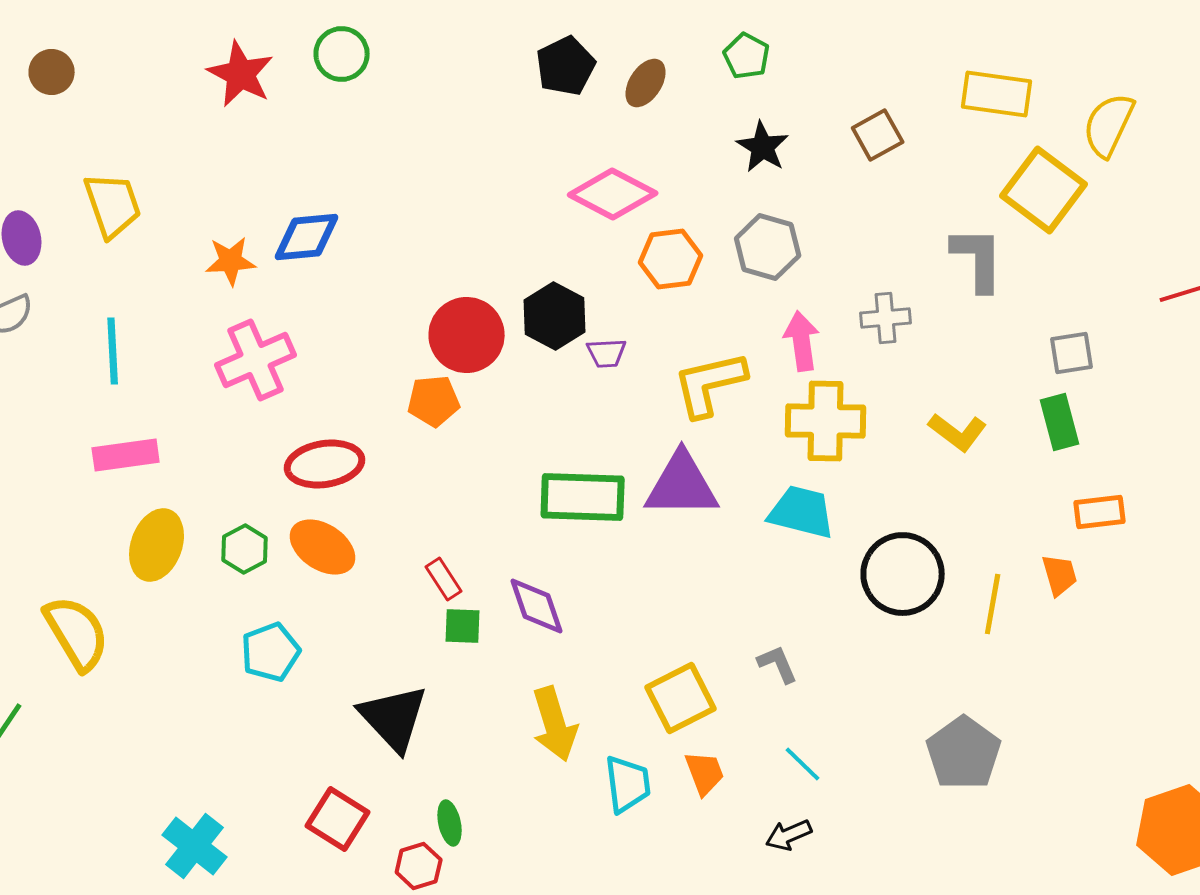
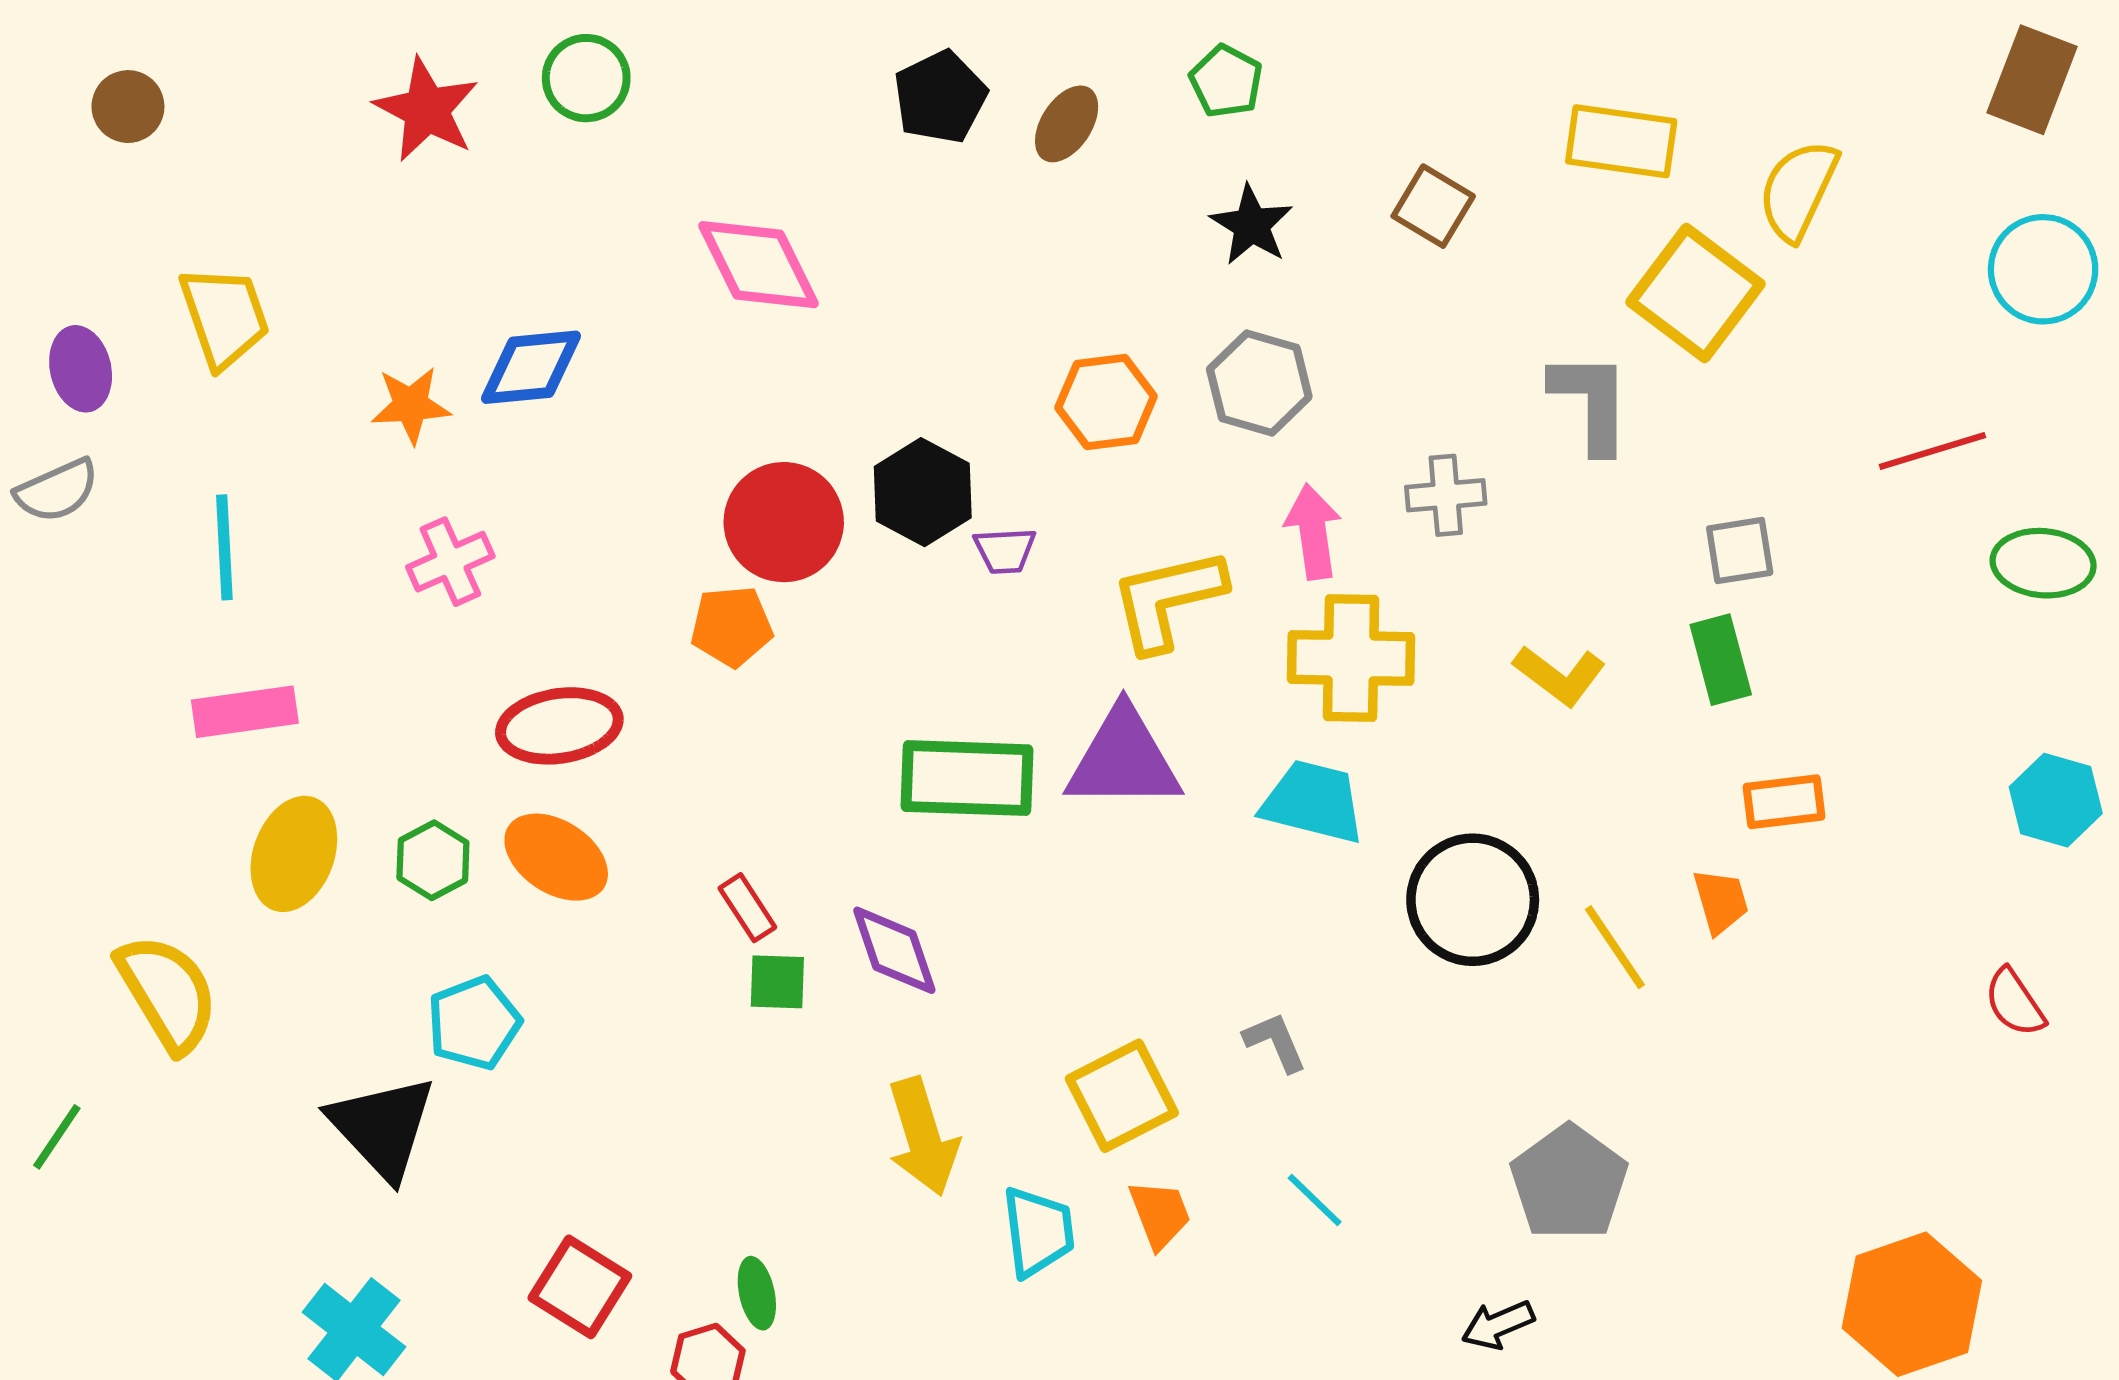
brown square: (878, 135) -> (1433, 206), turned -30
pink diamond: (613, 194) -> (758, 265), moved, turned 36
pink cross: (256, 360) -> (450, 562), size x0.7
yellow line: (993, 604) -> (1615, 947), turned -44
black triangle: (394, 718) -> (382, 1127), moved
black arrow: (789, 835) -> (1498, 1325), moved

